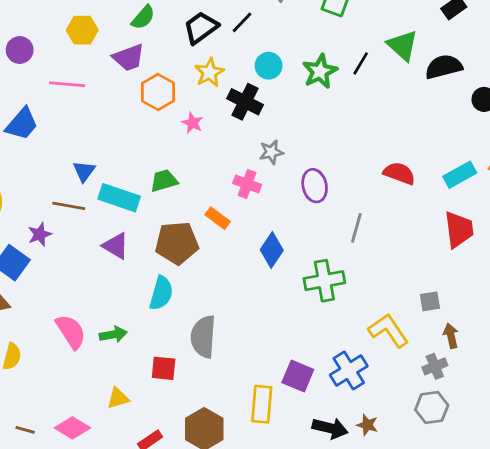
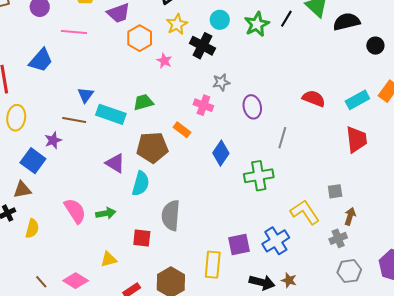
purple triangle: (116, 246) -> (115, 163), moved
brown arrow: (451, 336) -> (350, 216), turned 30
purple square: (298, 376) -> (239, 244), turned -35
gray hexagon: (432, 407) -> (349, 271), moved
brown line: (25, 430) -> (41, 282), turned 32

